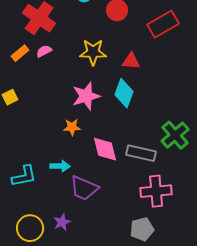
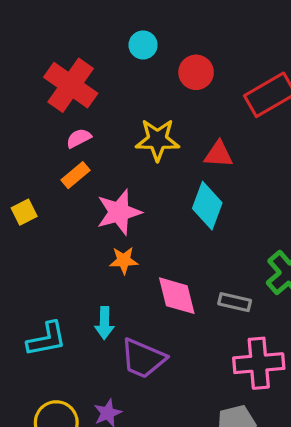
orange rectangle: (20, 53) -> (76, 175), moved
pink star: (86, 96) -> (119, 212), moved
gray rectangle: (141, 153) -> (235, 302), size x0.7
cyan arrow: (60, 166) -> (104, 323), turned 90

